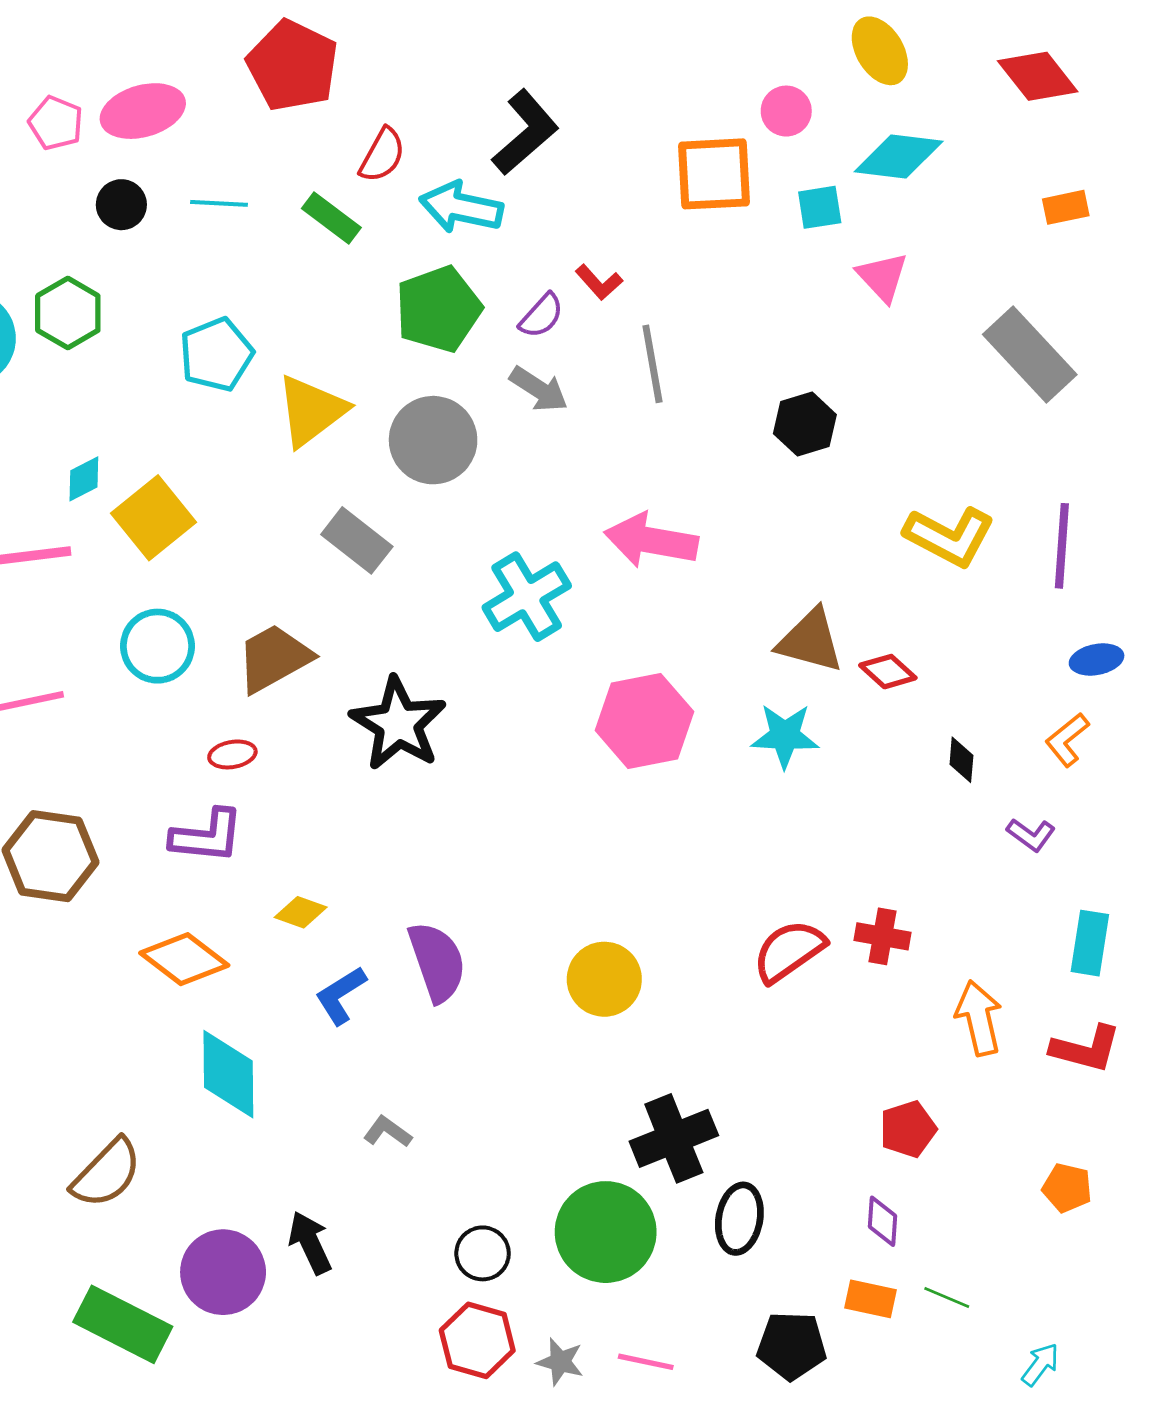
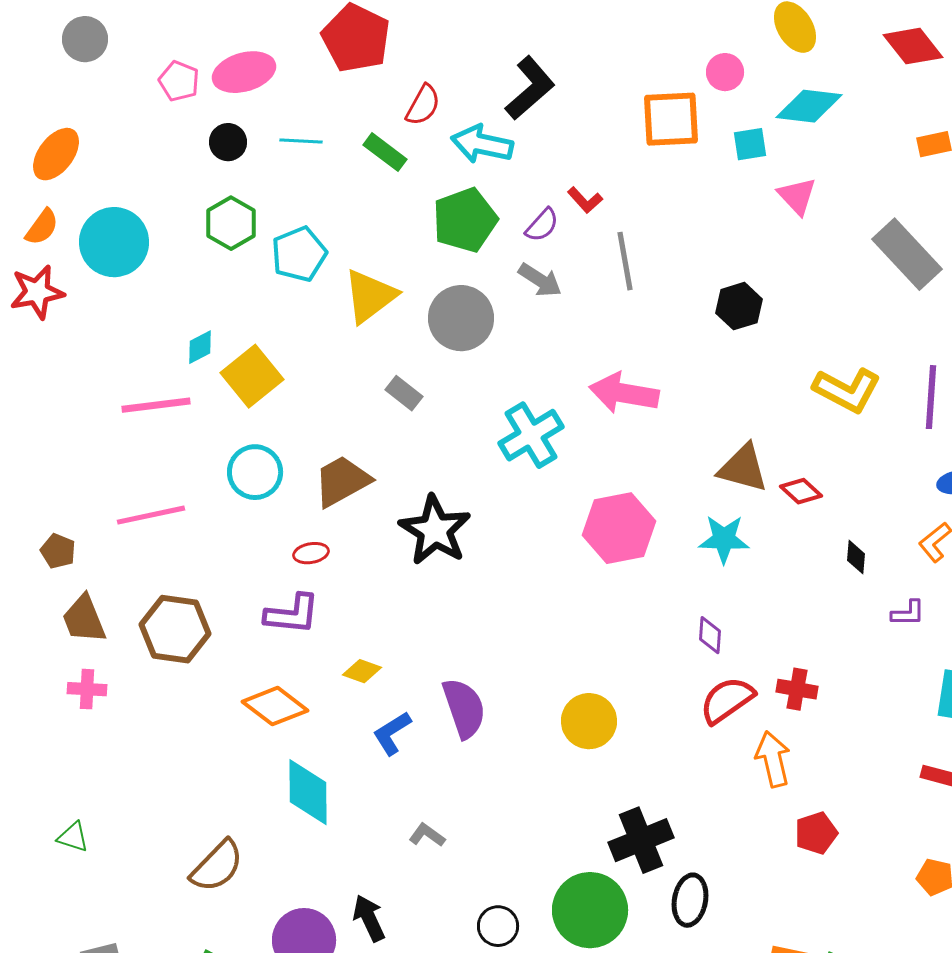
green hexagon: (68, 313) -> (231, 223), moved
gray rectangle: (357, 540) -> (404, 393), size x0.7
purple L-shape: (1031, 835) -> (908, 613), turned -36
orange arrow: (979, 1018) -> (773, 759), moved
purple diamond: (883, 1221) -> (710, 635), moved

